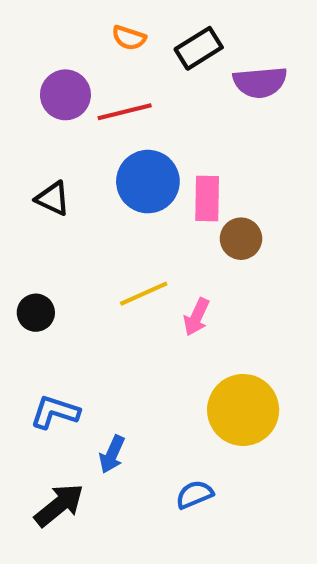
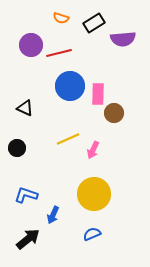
black triangle: (53, 198) -> (25, 108), moved
yellow circle: (243, 410) -> (94, 194), moved

